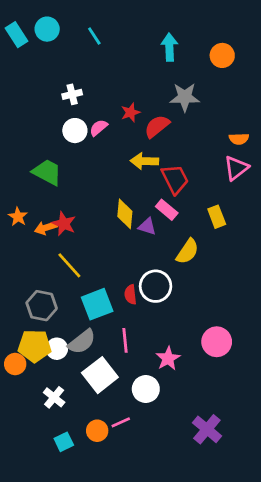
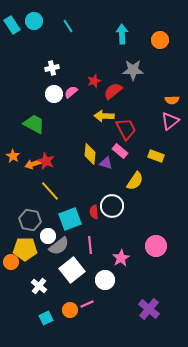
yellow rectangle: (217, 217) -> (156, 156), turned -49
white circle: (57, 349) -> (48, 236), moved

